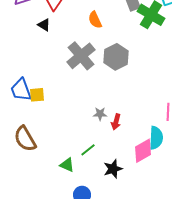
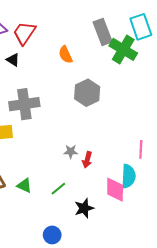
gray cross: (81, 56) -> (24, 104), moved, turned 32
pink diamond: (143, 151) -> (115, 190), turned -60
green triangle: (67, 165) -> (24, 186), moved

